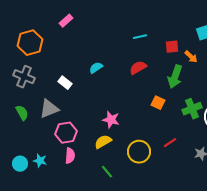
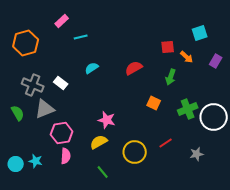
cyan line: (140, 37) -> (81, 37), moved
gray cross: (24, 77) -> (33, 85), moved
green arrow: (175, 77) -> (171, 77), size x0.7

